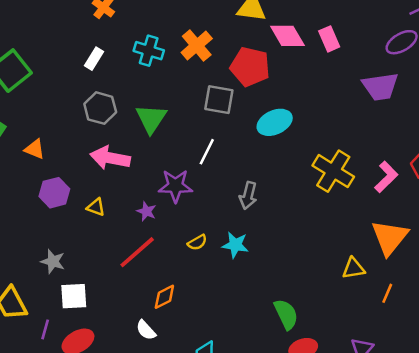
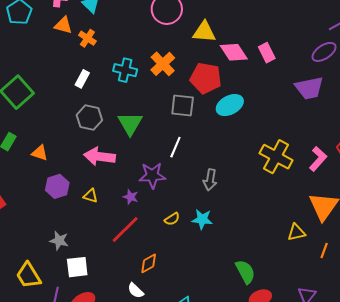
cyan ellipse: (275, 122) -> (230, 105), moved

